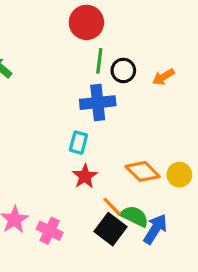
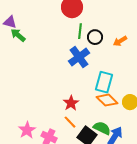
blue cross: (98, 103) -> (79, 57), turned -30
cyan rectangle: (78, 143) -> (104, 82), moved, size x1.5
orange line: (112, 207) -> (70, 122), moved

